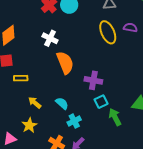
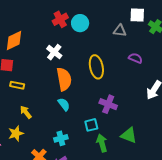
yellow ellipse: (108, 32) -> (96, 67), moved
purple cross: (93, 80) -> (108, 104), moved
cyan semicircle: (62, 103) -> (64, 104), moved

